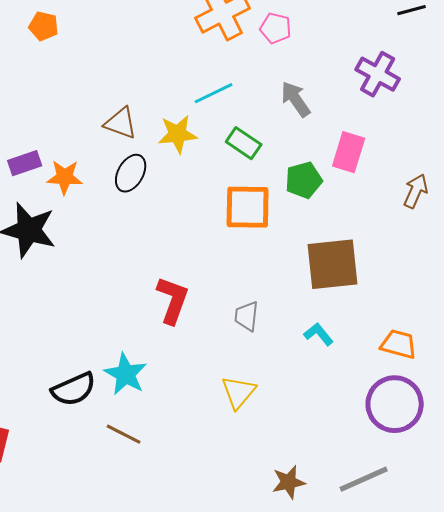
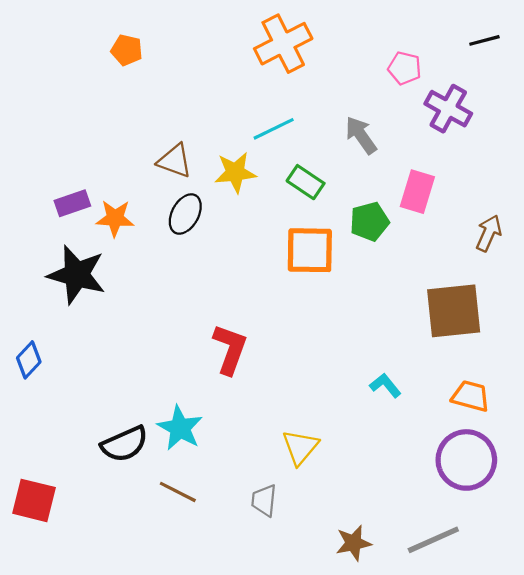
orange pentagon: (44, 26) -> (127, 50), moved
pink pentagon: (276, 28) -> (405, 68), moved
brown square: (333, 264) -> (454, 311), moved
gray trapezoid: (247, 316) -> (264, 500), moved

